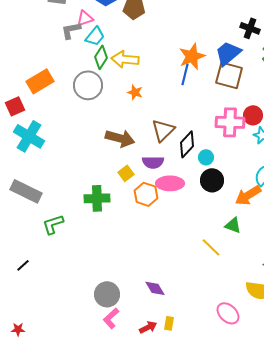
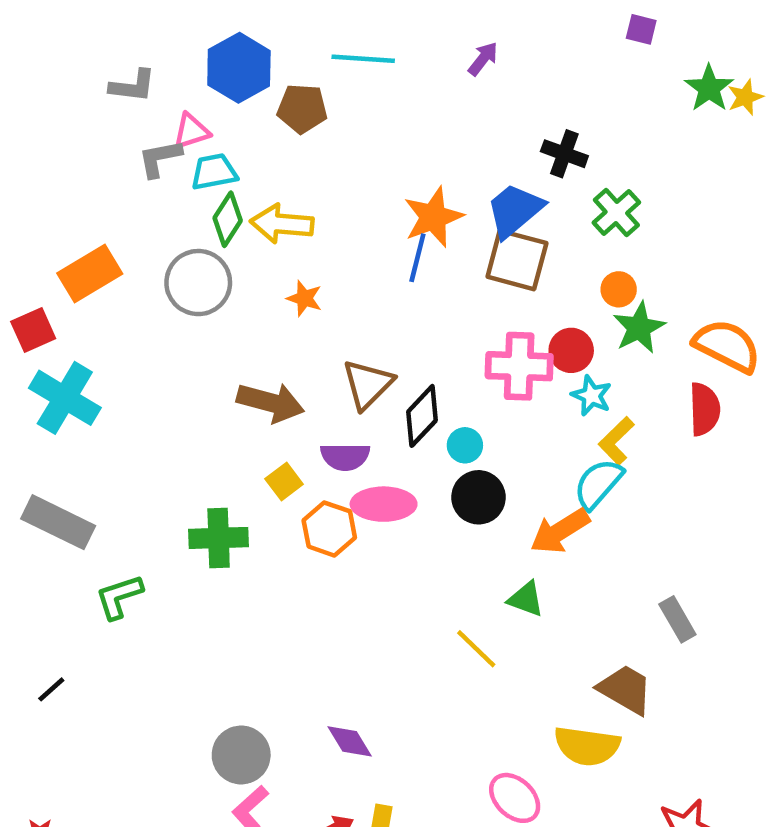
cyan trapezoid: (95, 36) -> (214, 172), turned -140

